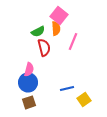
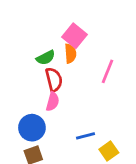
pink line: (73, 41) -> (107, 71), moved
pink semicircle: (29, 69) -> (53, 102), moved

